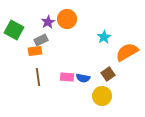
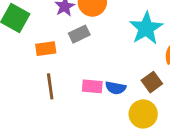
cyan star: (104, 37) -> (146, 28), size x1.6
gray rectangle: (41, 40) -> (79, 34), moved

